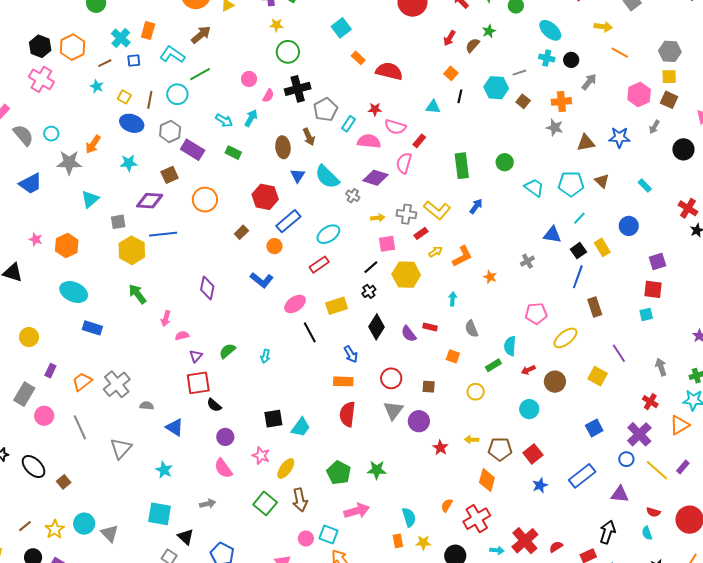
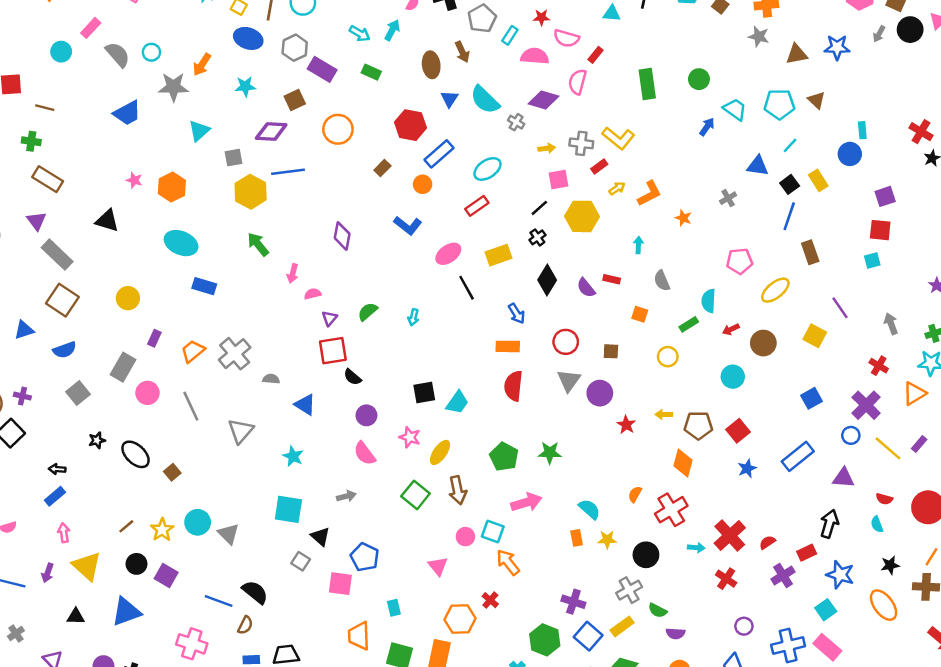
black circle: (683, 149) -> (910, 30), moved
cyan rectangle: (645, 186) -> (862, 130), moved, turned 40
blue arrow: (476, 206) -> (707, 127), moved
cyan semicircle: (409, 517) -> (590, 509), turned -30

